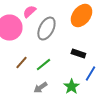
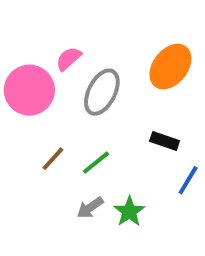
green star: (71, 87) -> (129, 212), moved

